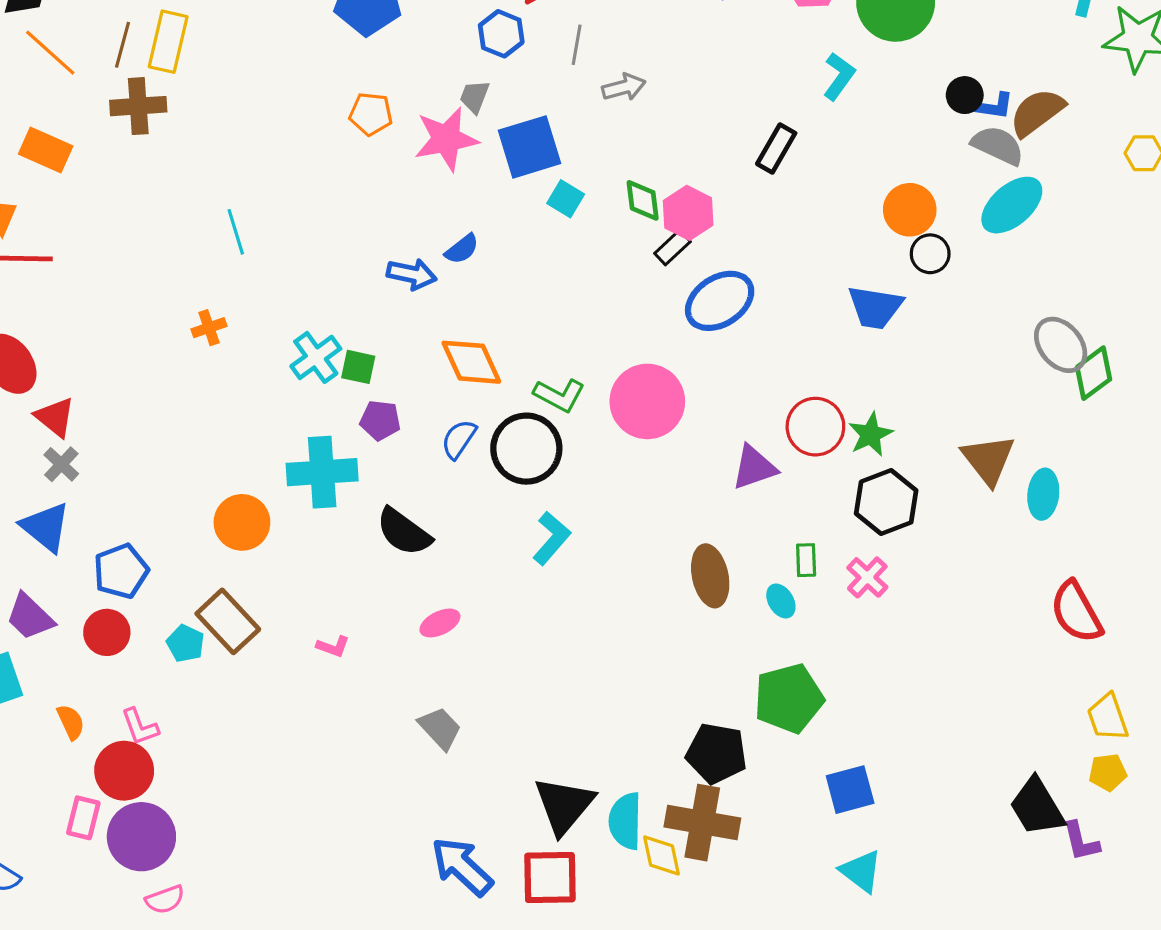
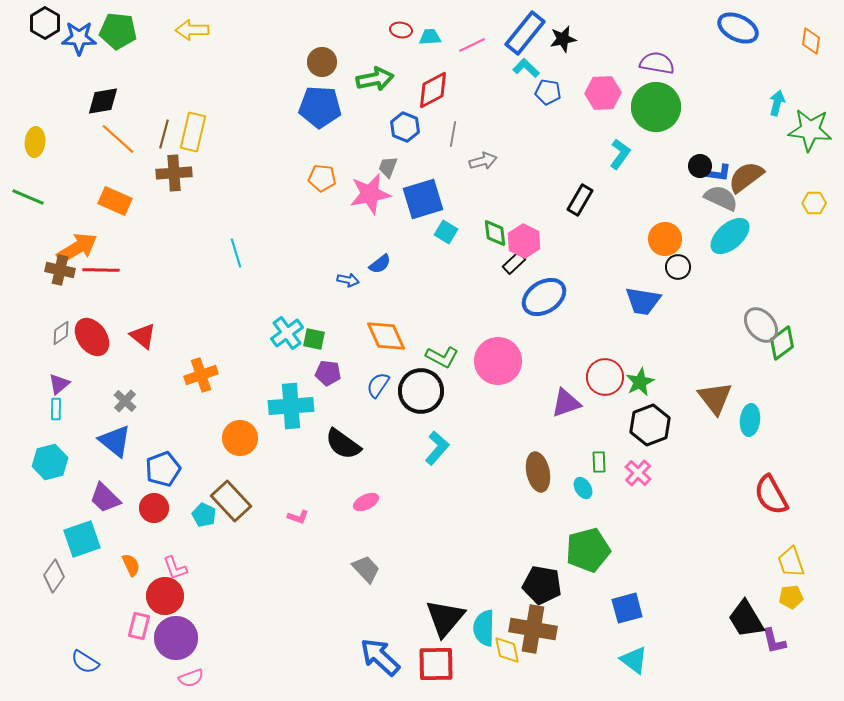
blue arrow: (412, 274) -> (348, 280), size x0.7
orange cross: (209, 328) -> (201, 375), moved, size x1.5
red triangle: (55, 417) -> (143, 336), moved

